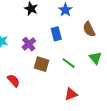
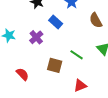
blue rectangle: (56, 34) -> (56, 22), moved, turned -32
brown square: (41, 64) -> (55, 65), moved

